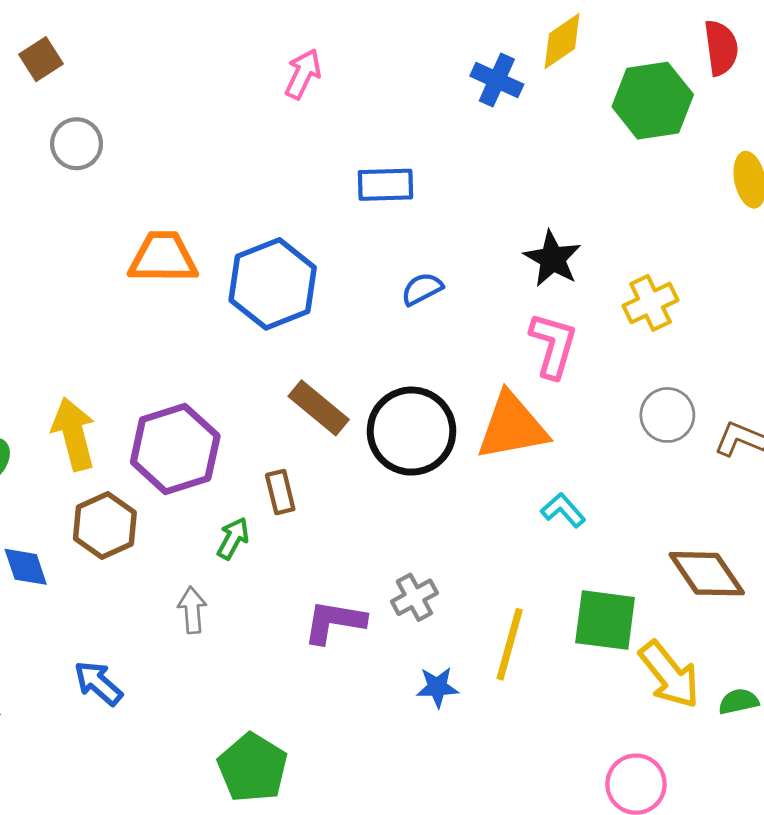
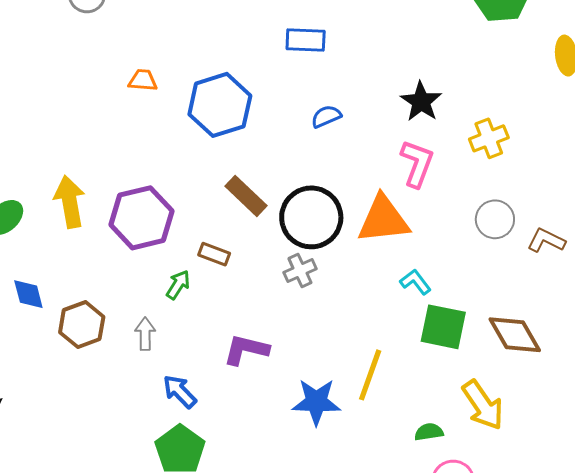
orange trapezoid: (163, 258) -> (143, 80), size x0.6
brown rectangle: (280, 492) -> (214, 254), turned -60
brown hexagon: (105, 525) -> (82, 325), moved
gray cross: (414, 597) -> (300, 271), moved
green square: (605, 620) -> (443, 327), moved
blue arrow: (98, 683) -> (180, 391), moved
blue star: (437, 687) -> (316, 402), size x1.6
green semicircle: (738, 701) -> (429, 432), moved

